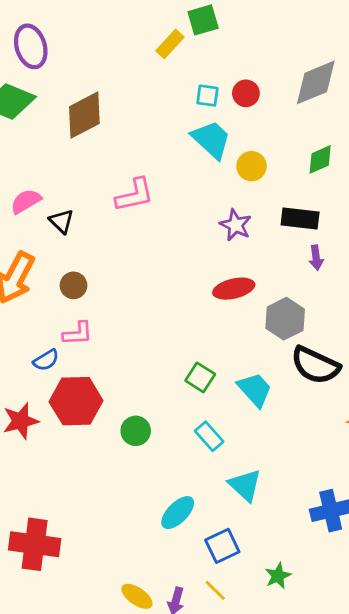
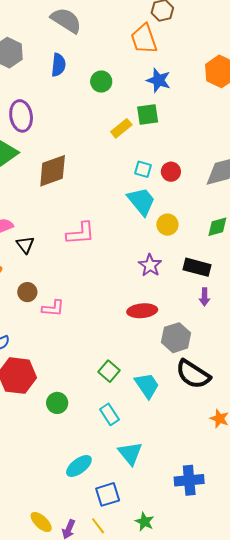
pink L-shape: (78, 333) -> (53, 308), moved
green star: (278, 576) -> (145, 522), turned -30

